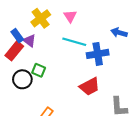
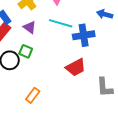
purple triangle: (29, 41) -> (30, 27), moved

